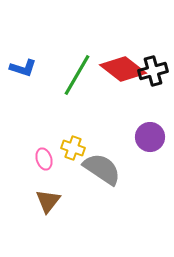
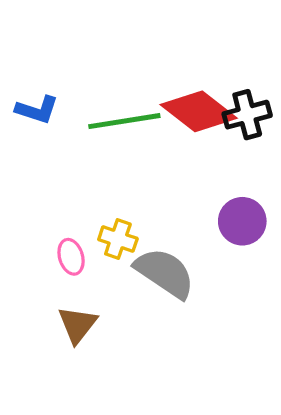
green line: (77, 75) -> (124, 121), turned 51

